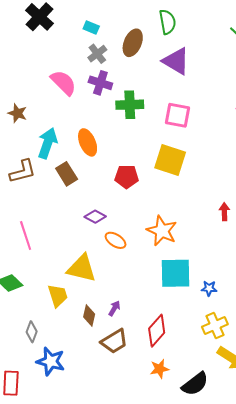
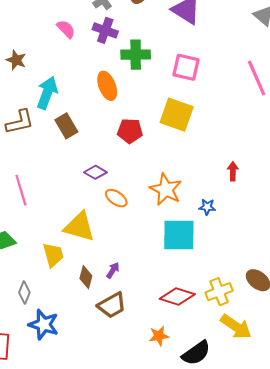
pink semicircle: (63, 83) -> (66, 29), size x0.7
orange ellipse: (88, 142) -> (107, 86), moved
blue star: (209, 288) -> (207, 207), moved
red diamond: (157, 331) -> (177, 297), moved, turned 64

